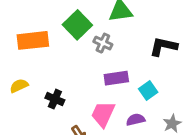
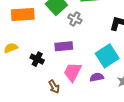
purple rectangle: (116, 78) -> (64, 46), moved
cyan square: (148, 91) -> (107, 56), size x1.6

